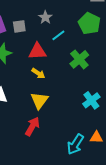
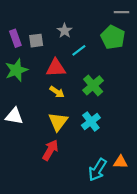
green cross: (79, 59) -> (93, 85), moved
cyan cross: (91, 100) -> (91, 122), moved

